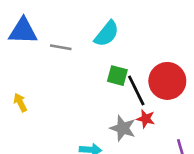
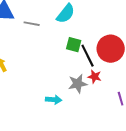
gray star: (123, 128) -> (78, 84), turned -30

